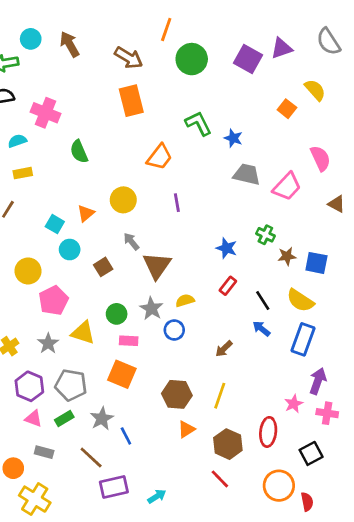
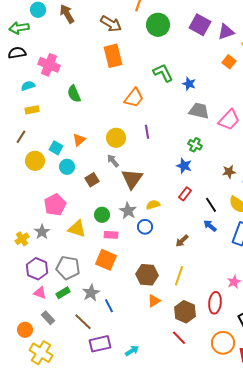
purple triangle: (282, 48) -> (226, 32), moved
yellow circle: (123, 200) -> (116, 138), moved
green cross: (265, 235) -> (195, 145), moved
yellow circle: (28, 271) -> (35, 161), moved
gray star: (48, 343) -> (42, 232), moved
gray rectangle: (44, 452) -> (48, 318), turned 32

